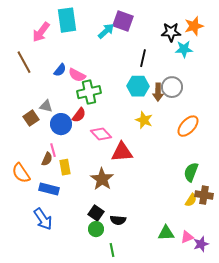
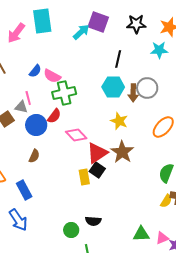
black star: (171, 32) -> (136, 24), moved
pink line: (53, 150) -> (28, 98), moved
red triangle: (122, 152) -> (97, 153), turned -30
brown semicircle: (47, 159) -> (34, 156), moved
yellow rectangle: (65, 167) -> (84, 177), moved
brown star: (102, 179) -> (122, 152), moved
blue rectangle: (49, 189) -> (24, 190), turned 48
black square: (96, 213) -> (97, 170), moved

